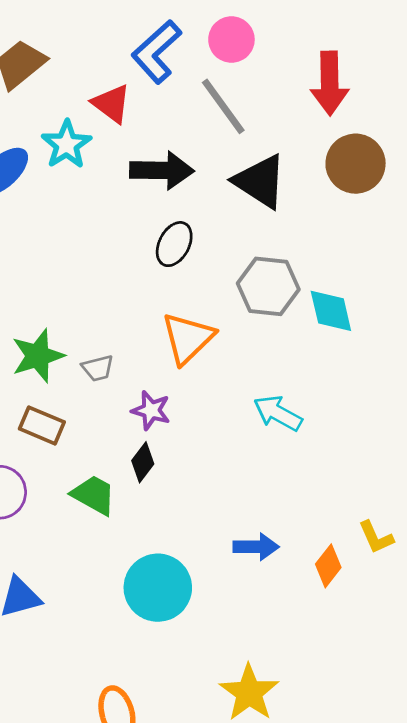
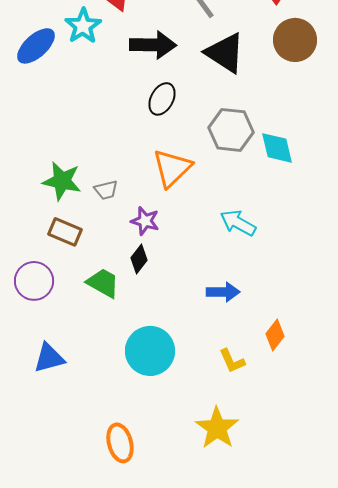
green star: (38, 356) -> (62, 181), turned 30
yellow L-shape: (376, 537) -> (232, 361), moved
blue arrow: (256, 547) -> (223, 292), moved

